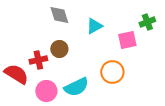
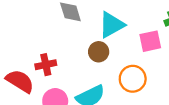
cyan triangle: (94, 26) -> (112, 25), size x1.4
brown circle: (59, 49) -> (99, 52), moved

